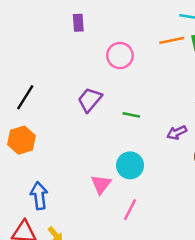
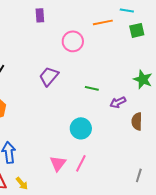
orange line: (172, 40) -> (103, 22), moved
green line: (131, 115) -> (92, 88), moved
pink triangle: (101, 184) -> (58, 163), moved

